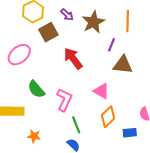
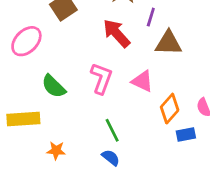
red arrow: (73, 58) -> (117, 33), moved
pink L-shape: (64, 100) -> (101, 78), moved
orange diamond: (108, 117) -> (170, 109), moved

